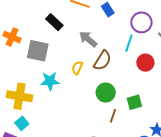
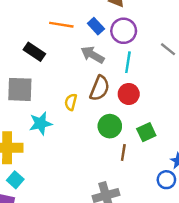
purple circle: (141, 22) -> (124, 31), moved
gray arrow: (88, 39) -> (93, 55), moved
red circle: (145, 63) -> (129, 94), moved

